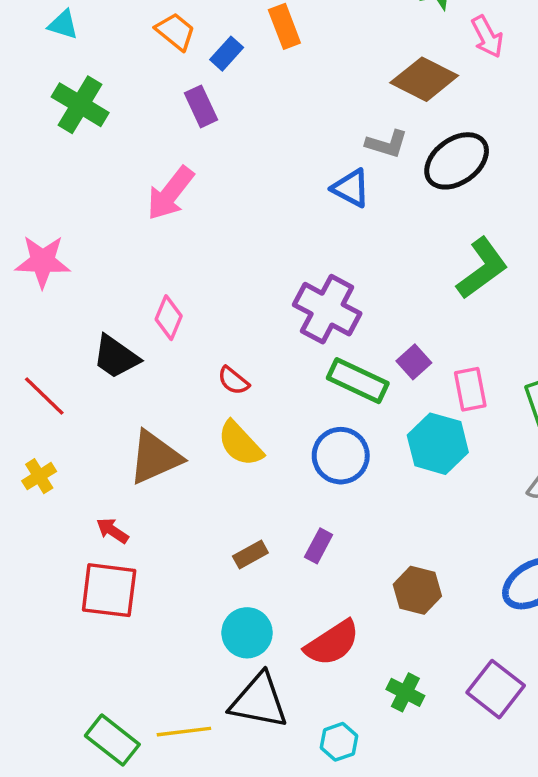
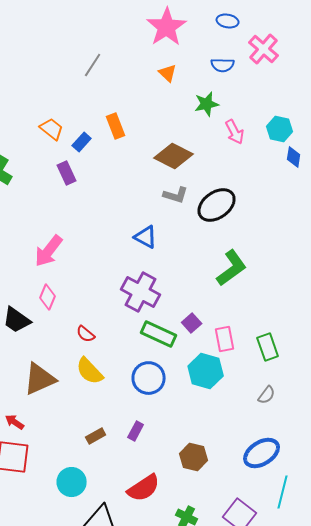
brown diamond: (424, 79) -> (174, 156), moved
blue triangle: (351, 188) -> (146, 237), moved
pink arrow: (170, 193) -> (49, 251), moved
cyan circle: (247, 633) -> (72, 482), moved

